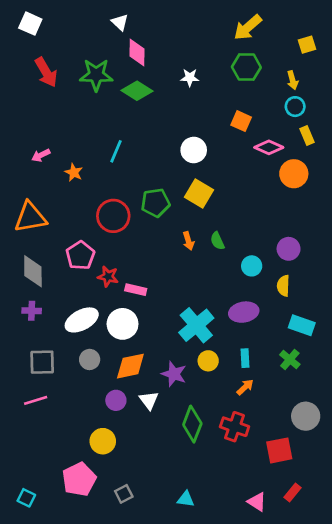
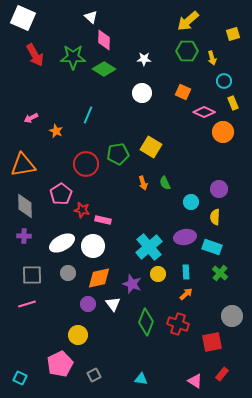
white square: (30, 24) -> (23, 18), size x1.4
yellow arrow: (292, 80) -> (212, 58), moved
white circle: (194, 150) -> (142, 93), moved
cyan rectangle: (302, 325) -> (212, 247), moved

